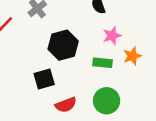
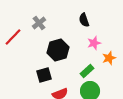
green rectangle: (102, 63) -> (87, 71), moved, turned -48

